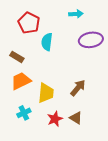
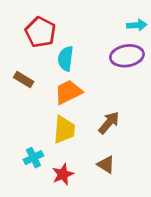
cyan arrow: (76, 14) -> (137, 25), moved
orange trapezoid: (21, 81) -> (68, 92), moved
red star: (55, 119) -> (63, 174), moved

